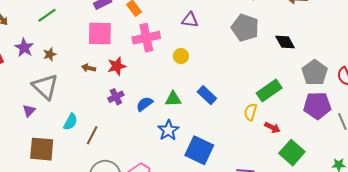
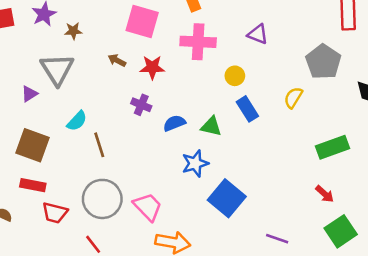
blue rectangle: (207, 95) -> (247, 109), moved
purple cross: (116, 97) -> (141, 105), turned 35
yellow semicircle: (250, 112) -> (293, 98), moved
brown line: (92, 135) -> (99, 145), turned -60

